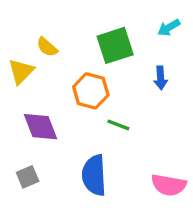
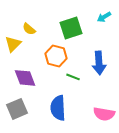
blue arrow: (161, 78) -> (99, 63), moved, size x1.6
gray square: (28, 177) -> (17, 109), size x1.5

